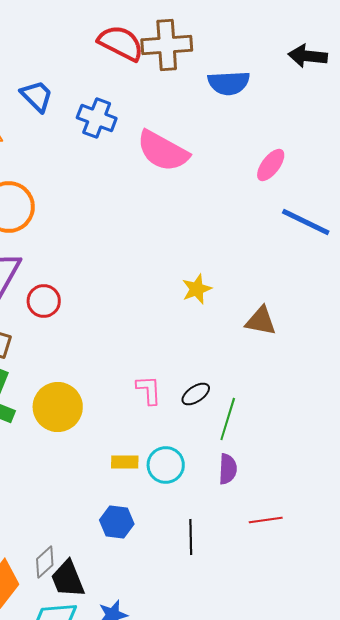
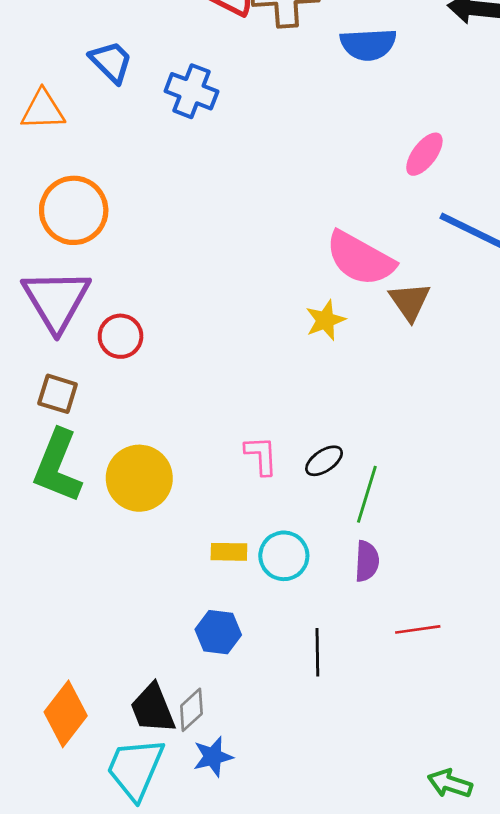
pink semicircle: (163, 151) -> (360, 259), moved
brown triangle: (261, 321) -> (410, 301), moved, turned 44
gray diamond: (45, 562) -> (191, 710), moved

